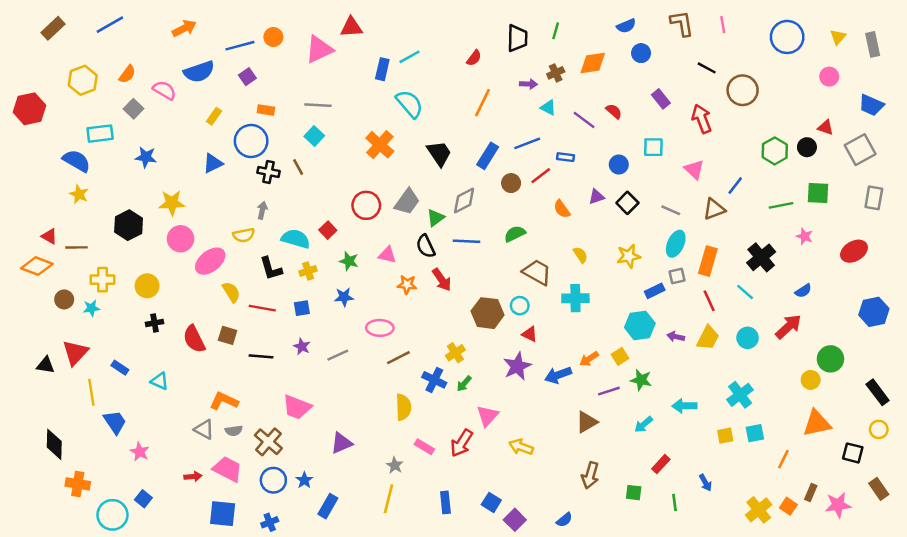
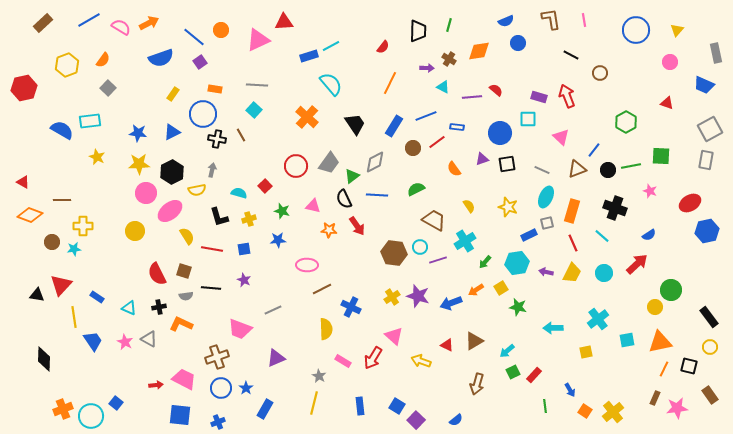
gray rectangle: (873, 44) -> (716, 53), moved
blue line: (240, 46) -> (194, 37), turned 55
blue rectangle: (382, 69) -> (309, 56), turned 60
brown cross: (556, 73) -> (449, 59), turned -32
pink semicircle: (164, 90) -> (121, 27), moved
brown circle: (743, 90) -> (600, 73), size x0.6
purple rectangle: (661, 99) -> (539, 97), moved, turned -35
purple line: (584, 120) -> (472, 97), turned -42
cyan rectangle: (100, 134) -> (90, 121), moved
black circle: (807, 147) -> (608, 170), moved
gray square: (860, 150) -> (710, 129), moved
blue star: (146, 157) -> (138, 133), moved
blue circle: (619, 165) -> (500, 133), size x1.5
yellow star: (79, 194) -> (97, 157), moved
black square: (627, 203) -> (507, 164), turned 36
black hexagon: (129, 225) -> (172, 172), moved
red triangle: (49, 236) -> (23, 182), moved
cyan semicircle: (296, 239) -> (239, 193), size x0.7
yellow star: (629, 256) -> (508, 207), turned 30
black cross: (761, 257) -> (615, 208), turned -30
yellow circle: (147, 286) -> (135, 231), moved
cyan cross: (575, 298) -> (465, 241), turned -30
blue hexagon: (874, 312) -> (707, 231), moved
black cross: (155, 323) -> (159, 307), moved
red triangle: (530, 334) -> (447, 345), moved
yellow cross: (455, 353) -> (392, 297), moved
gray line: (338, 355) -> (273, 310), moved
purple star: (517, 366) -> (418, 296), turned -30
green arrow: (464, 384) -> (485, 262), moved
purple line: (609, 391) -> (438, 260), moved
pink triangle: (488, 416) -> (394, 336), turned -30
cyan arrow: (644, 424) -> (507, 351), moved
gray triangle: (204, 429) -> (149, 339), moved
gray semicircle: (234, 431) -> (186, 296), moved
cyan square: (755, 433) -> (627, 340), moved
brown cross: (268, 442) -> (217, 357), turned 30
pink star: (140, 452) -> (125, 342), moved
orange line: (783, 459) -> (664, 369), moved
orange cross: (78, 484) -> (63, 409), moved, turned -30
green square: (634, 493) -> (513, 372), moved, turned -32
orange square: (788, 506) -> (585, 411), moved

